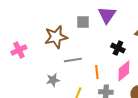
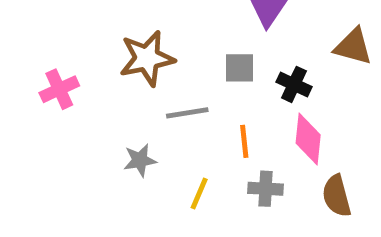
gray square: (83, 22) -> (239, 68), moved
pink diamond: (124, 71) -> (308, 139), turned -45

